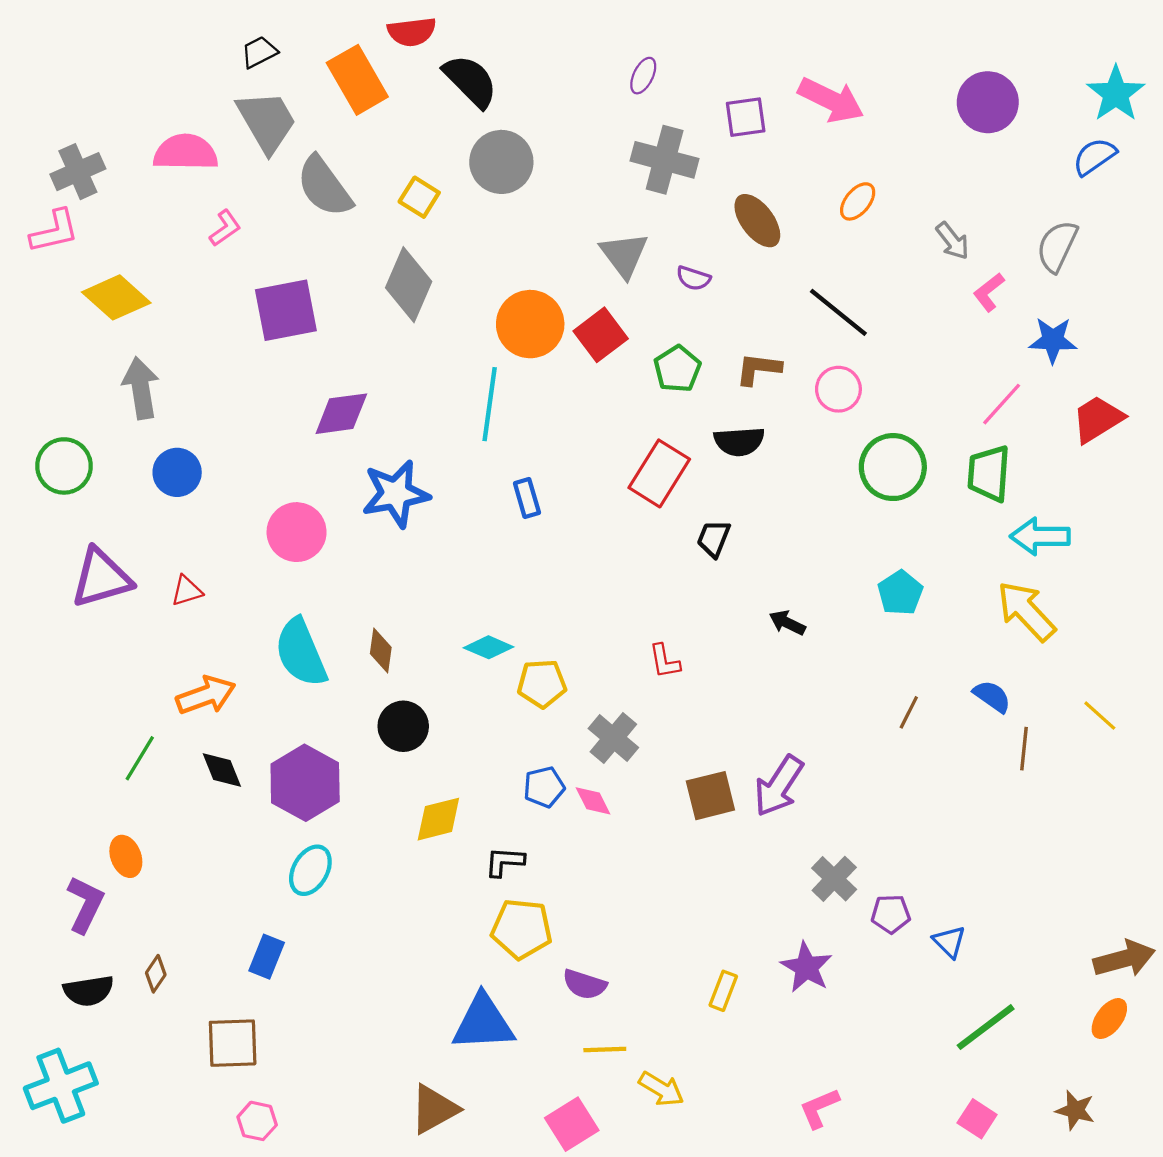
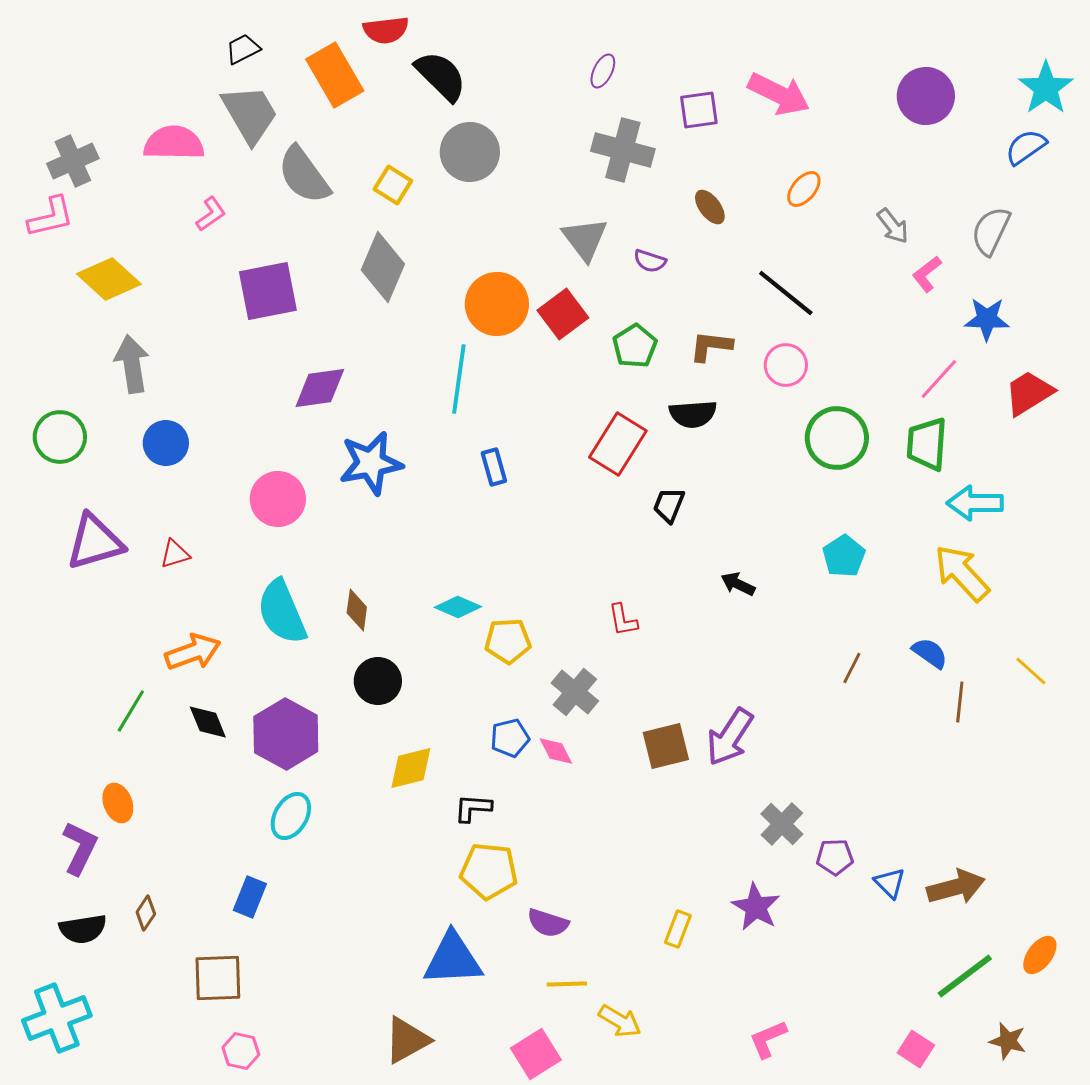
brown ellipse: (757, 221) -> (710, 207), size x0.7
brown arrow: (1124, 959) -> (956, 887), moved
green line: (986, 1027) -> (965, 976), moved

